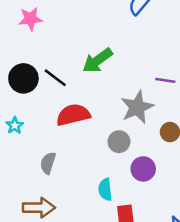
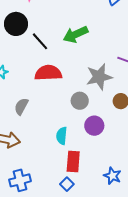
black circle: (23, 78) -> (16, 24), moved

